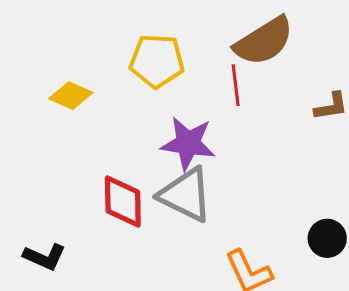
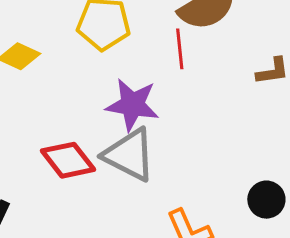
red diamond: (123, 201) -> (68, 160), turned -38

